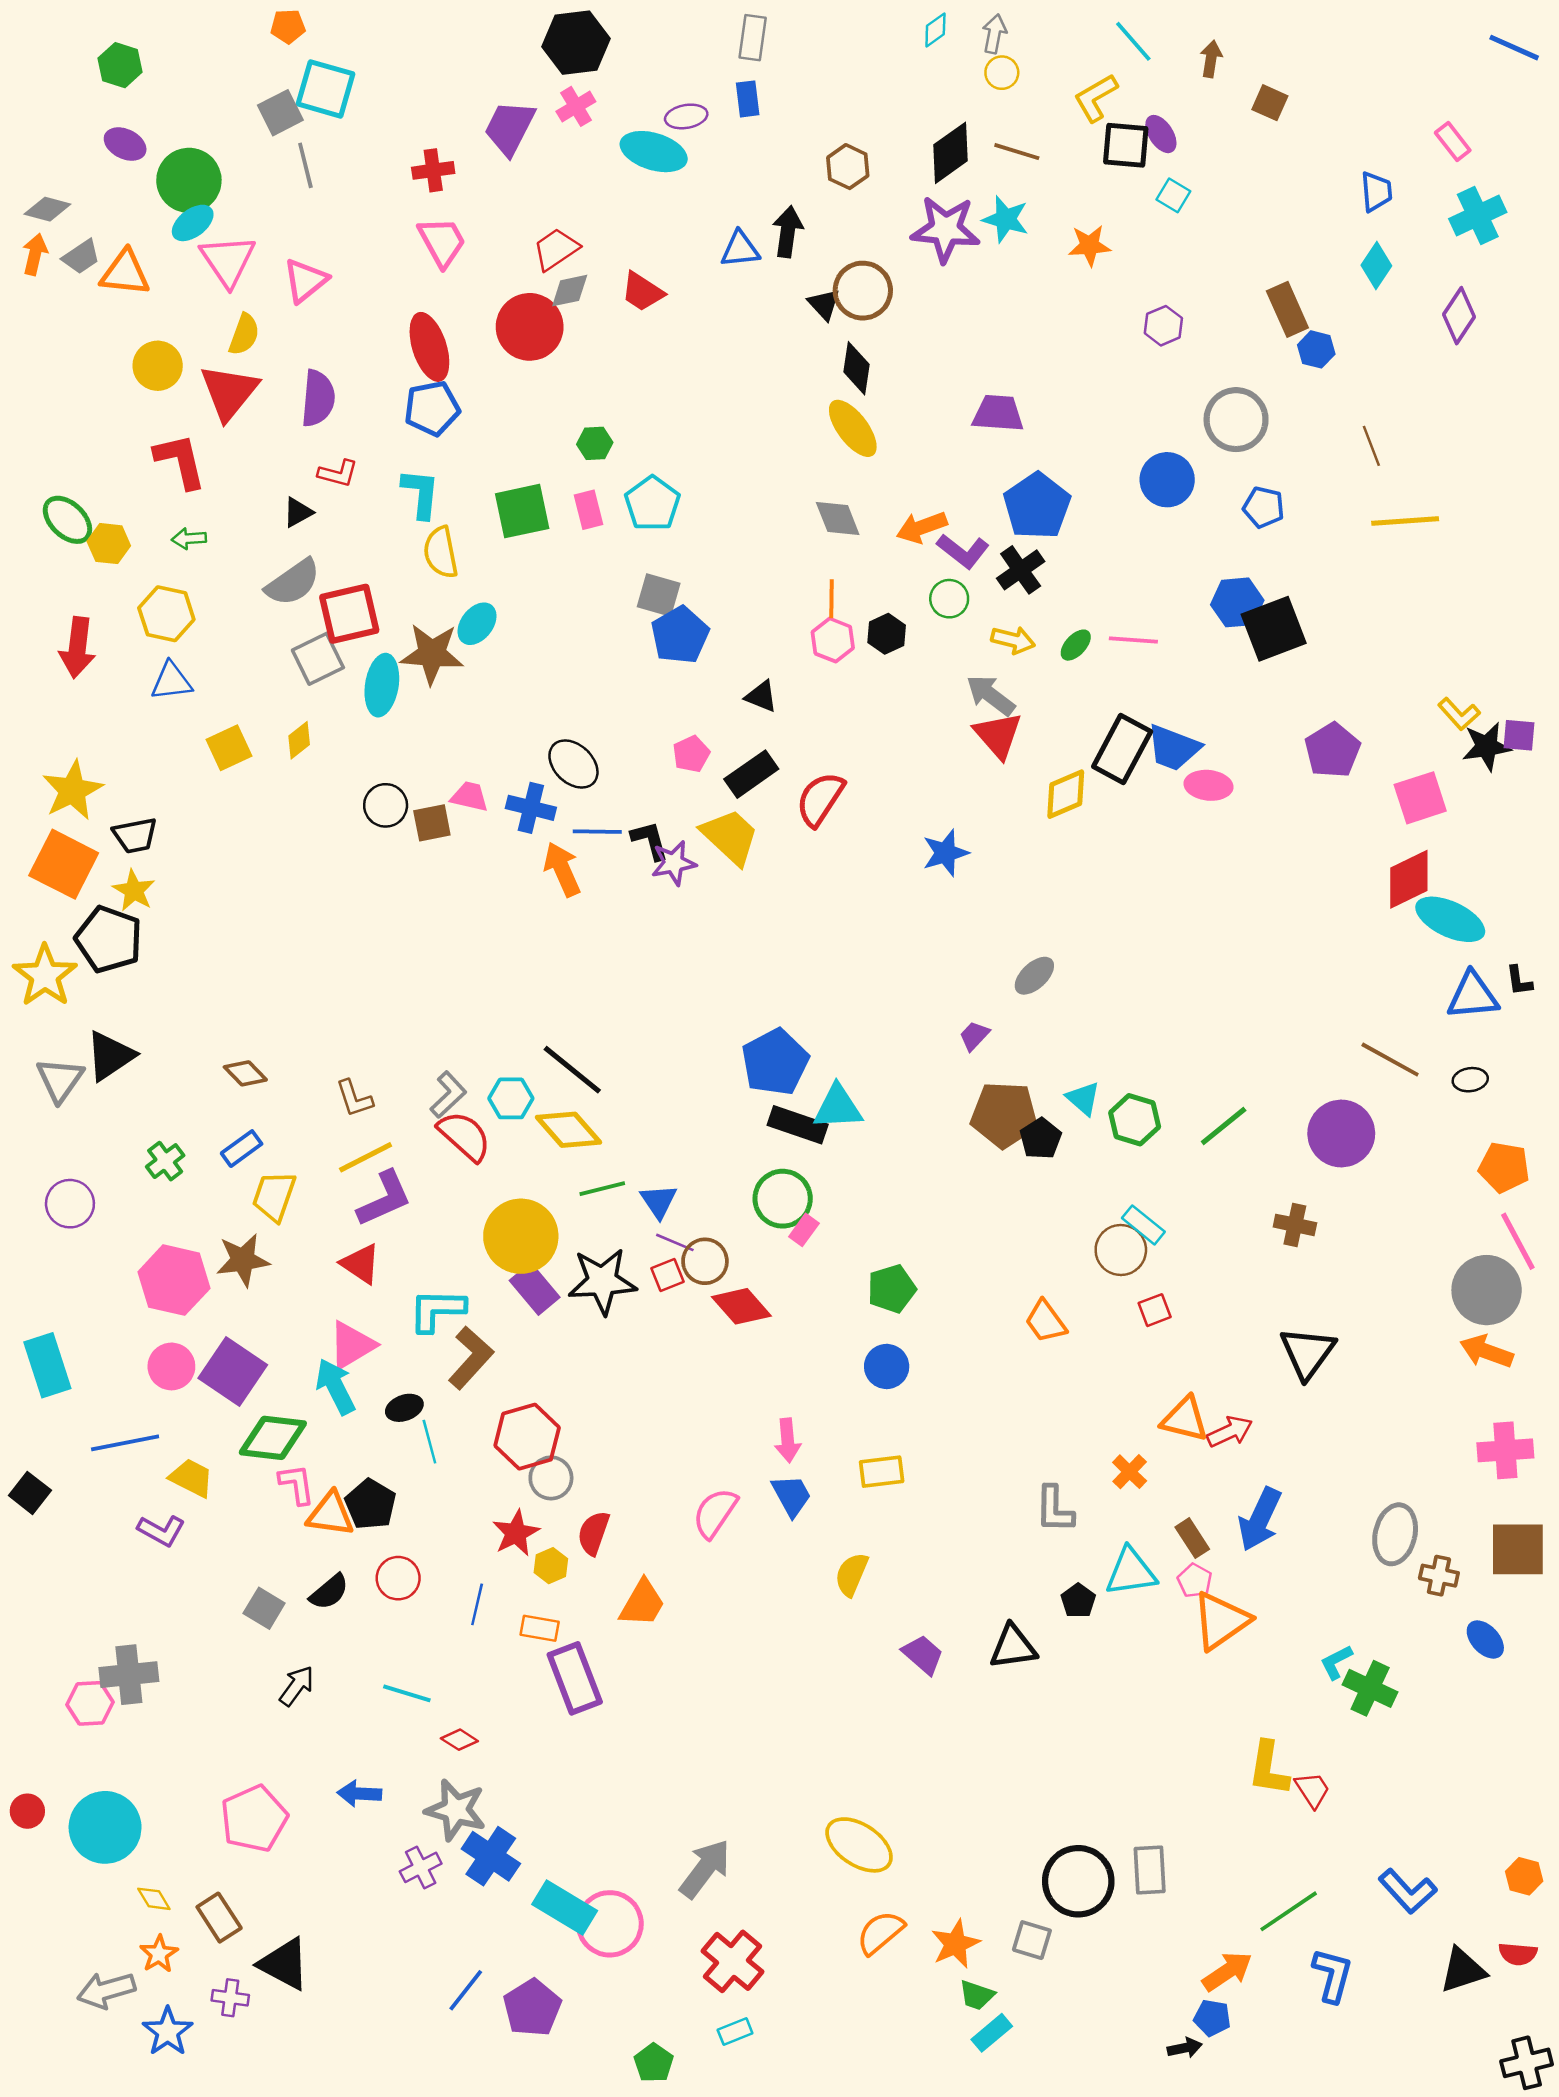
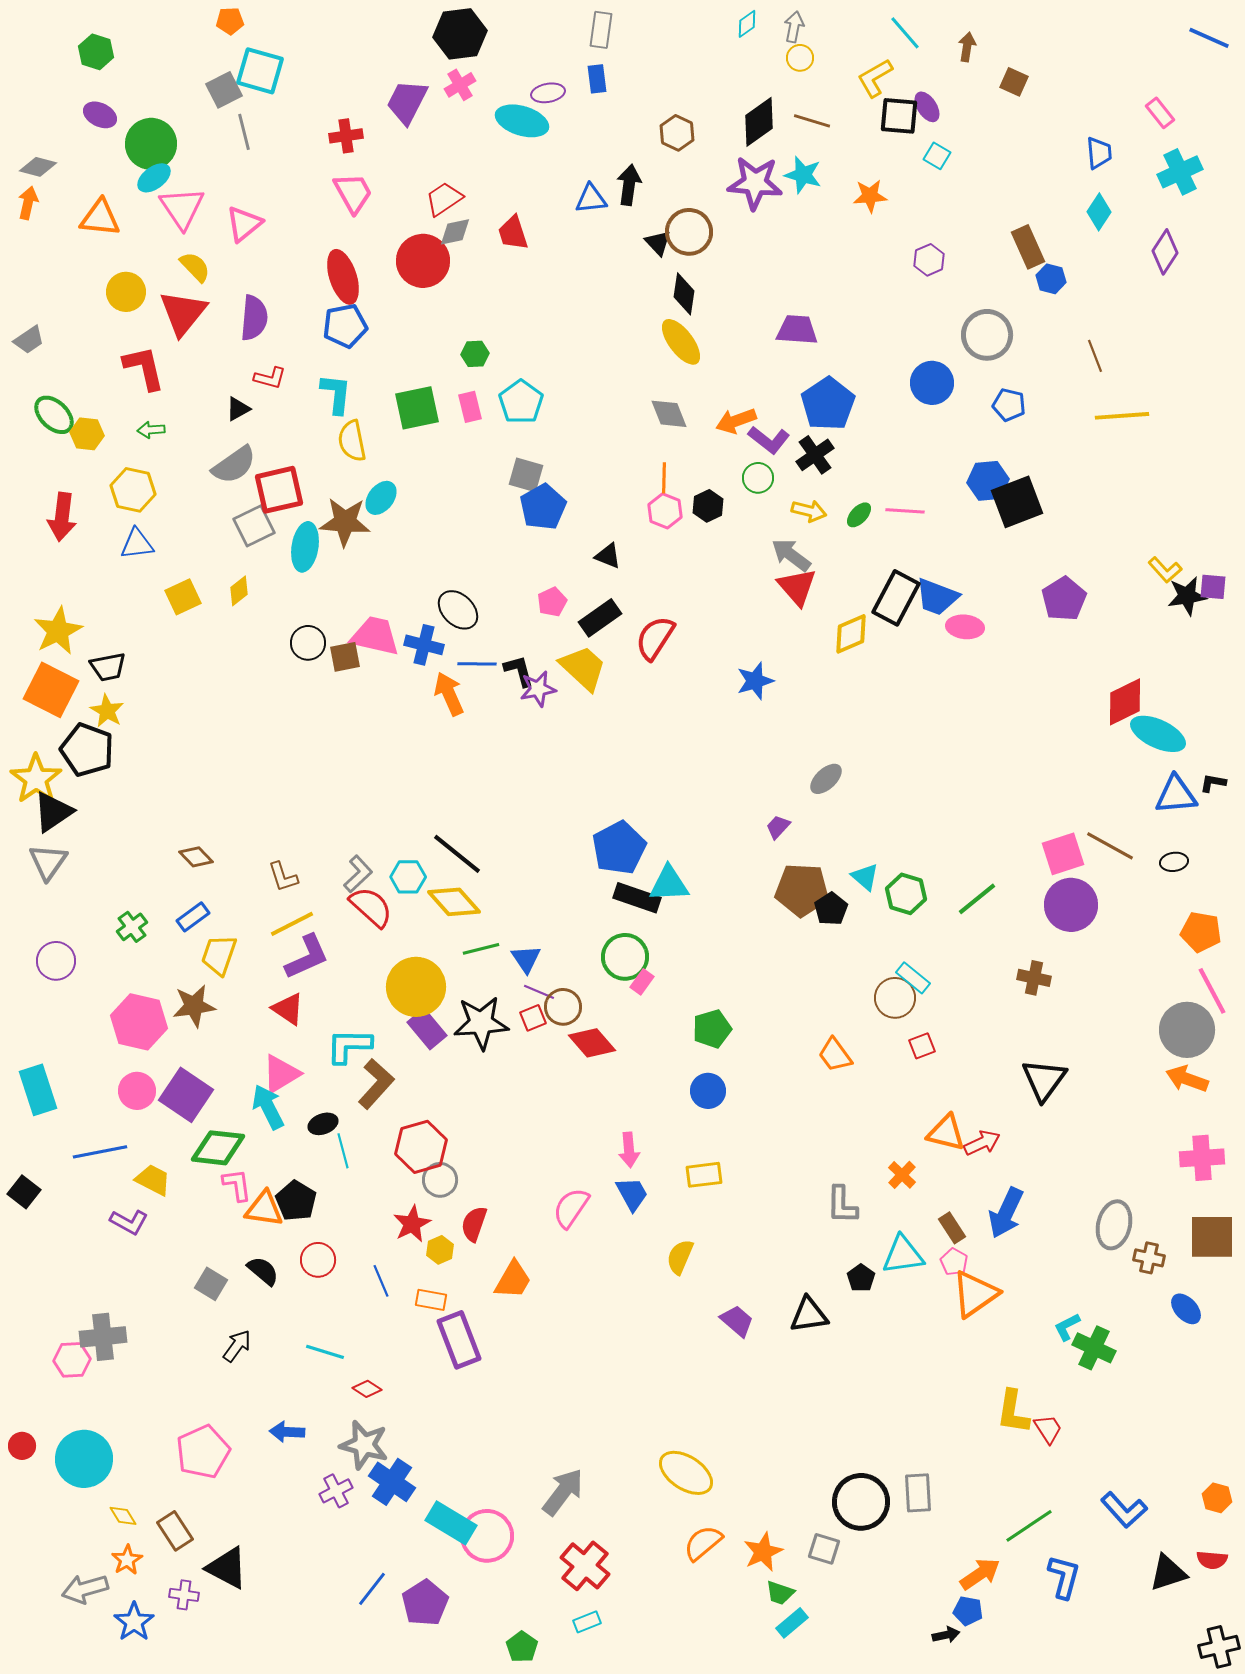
gray trapezoid: (81, 257) -> (29, 340), moved
red trapezoid: (642, 292) -> (513, 233), turned 39
yellow semicircle: (244, 334) -> (195, 267), turned -64
pink trapezoid: (470, 797) -> (375, 636), size x1.6
pink square: (1420, 798) -> (1063, 854), moved
black L-shape: (1519, 981) -> (1213, 783), turned 108
black triangle: (110, 1056) -> (53, 812), moved
black semicircle: (329, 1592) -> (263, 1271), turned -100
blue line: (477, 1604) -> (381, 1281), turned -36

